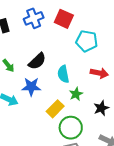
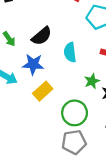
green star: (76, 94) -> (92, 81), moved
yellow rectangle: (55, 109) -> (43, 91), moved

